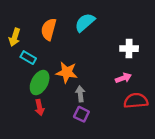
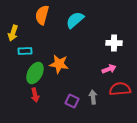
orange semicircle: (49, 29) -> (42, 15), moved
cyan rectangle: (28, 58) -> (25, 51), turned -32
gray arrow: (80, 94) -> (93, 97), moved

